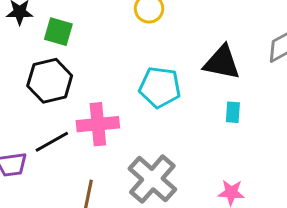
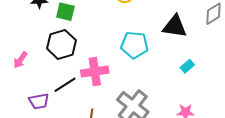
cyan rectangle: (233, 112) -> (187, 66), moved, turned 48

